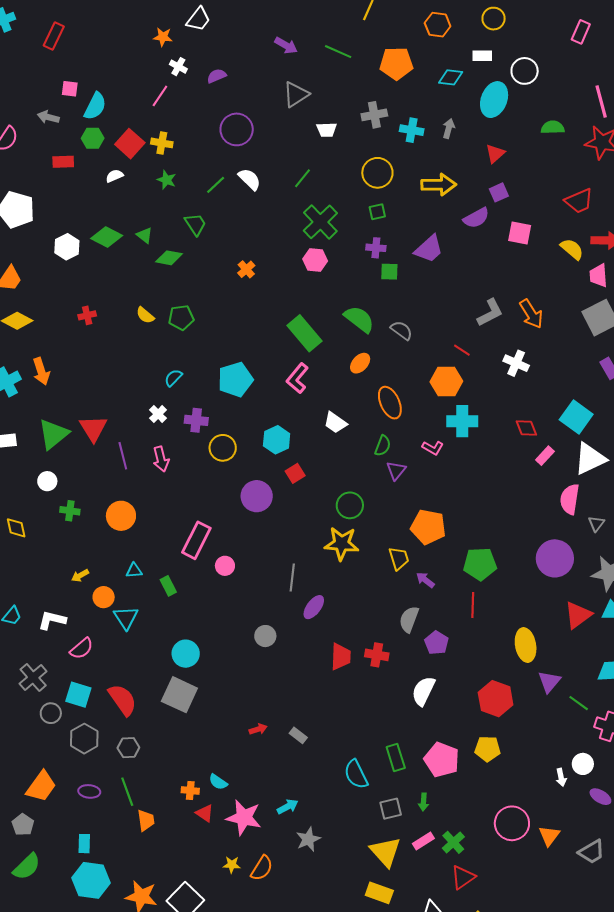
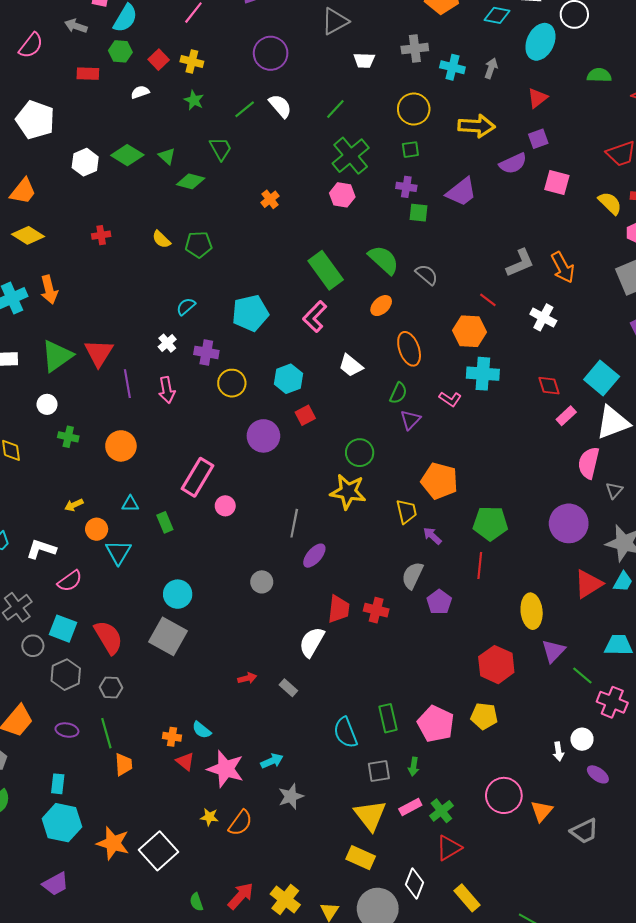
red square: (130, 144) -> (159, 60), size x0.7
white semicircle: (423, 691) -> (312, 642), moved

